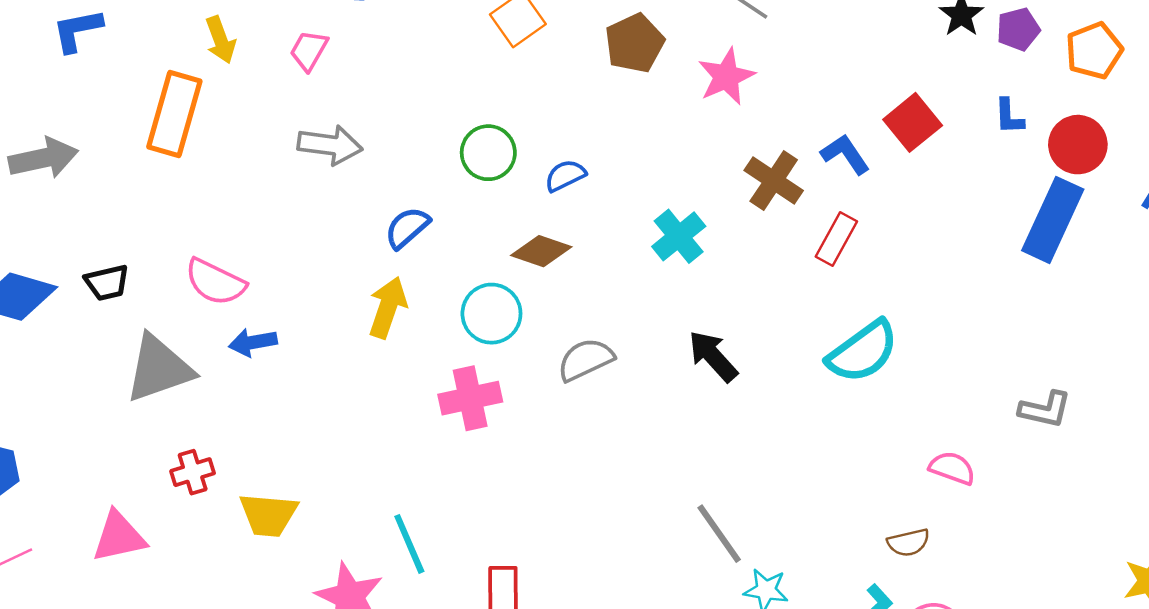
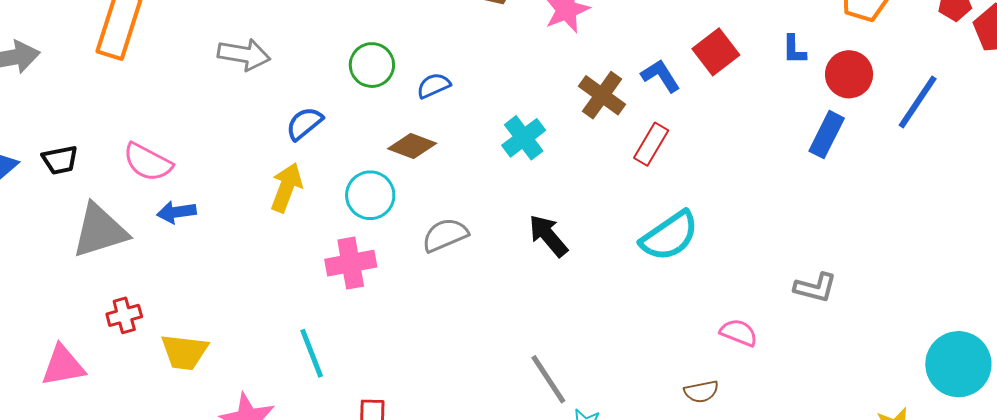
blue rectangle: (1053, 220) -> (827, 135), size x0.7
cyan line: (409, 544) -> (312, 353), moved

